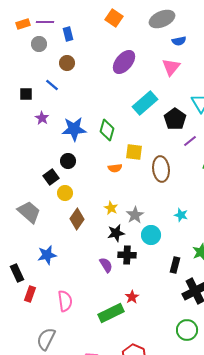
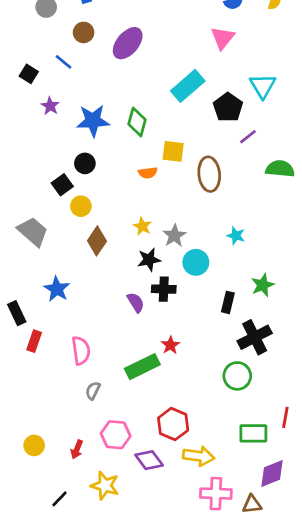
purple ellipse: (124, 62) -> (128, 43), moved
black square: (26, 94) -> (29, 74), turned 32
blue star: (47, 255) -> (57, 289), turned -30
green circle: (187, 330) -> (237, 376), moved
gray semicircle: (46, 339) -> (93, 391), moved, size x0.6

